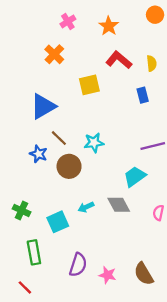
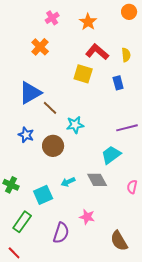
yellow square: (89, 85) -> (83, 74), moved, turned 30
brown line: (59, 138) -> (50, 108), moved
green rectangle: (34, 252) -> (22, 222), turned 45
pink star: (108, 275) -> (87, 217), moved

